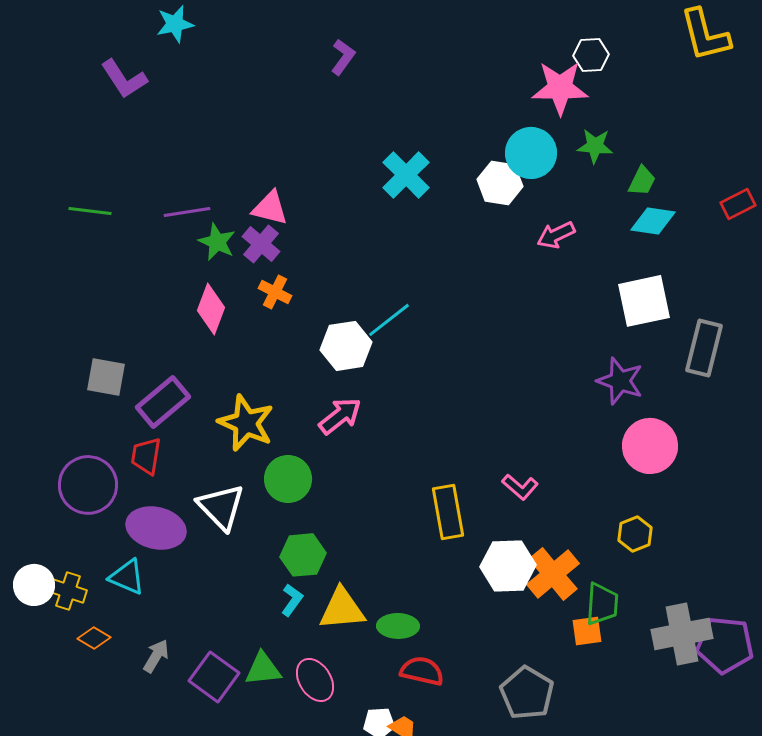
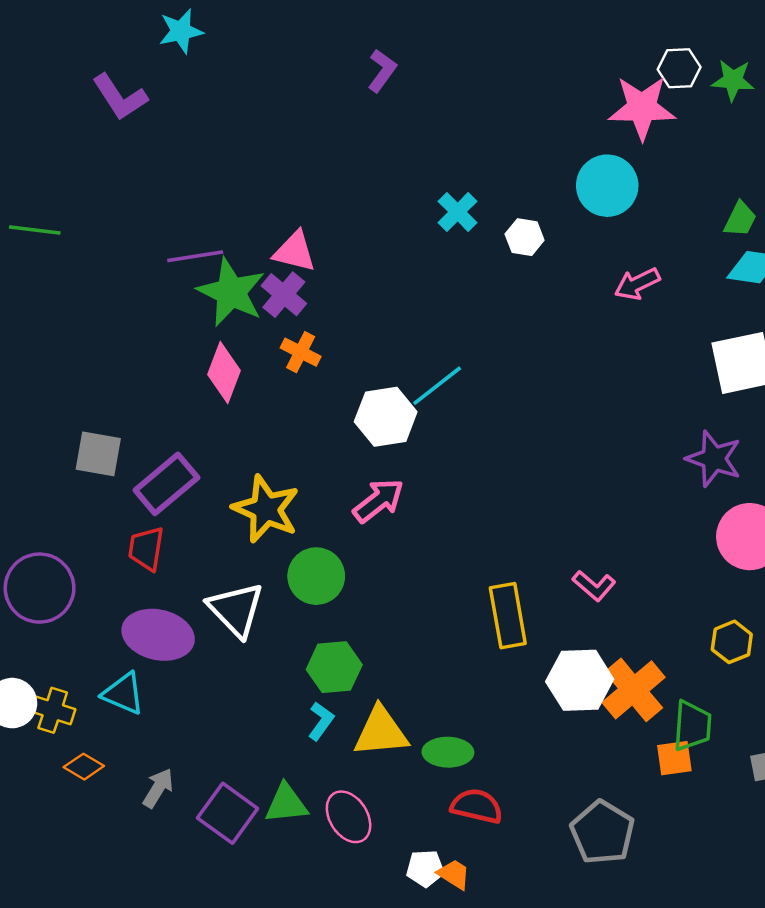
green star: (595, 146) -> (733, 80), moved
cyan cross: (406, 175) -> (458, 212), size x0.7
white hexagon: (500, 183) -> (525, 237), moved, size x0.7
green line: (90, 211) -> (35, 230), moved
green star: (217, 242) -> (231, 292), size x1.5
purple circle: (88, 485) -> (40, 588), moved

